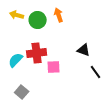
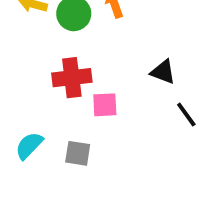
cyan semicircle: (16, 60) -> (29, 146), moved
gray square: (22, 92) -> (78, 153), moved, turned -32

